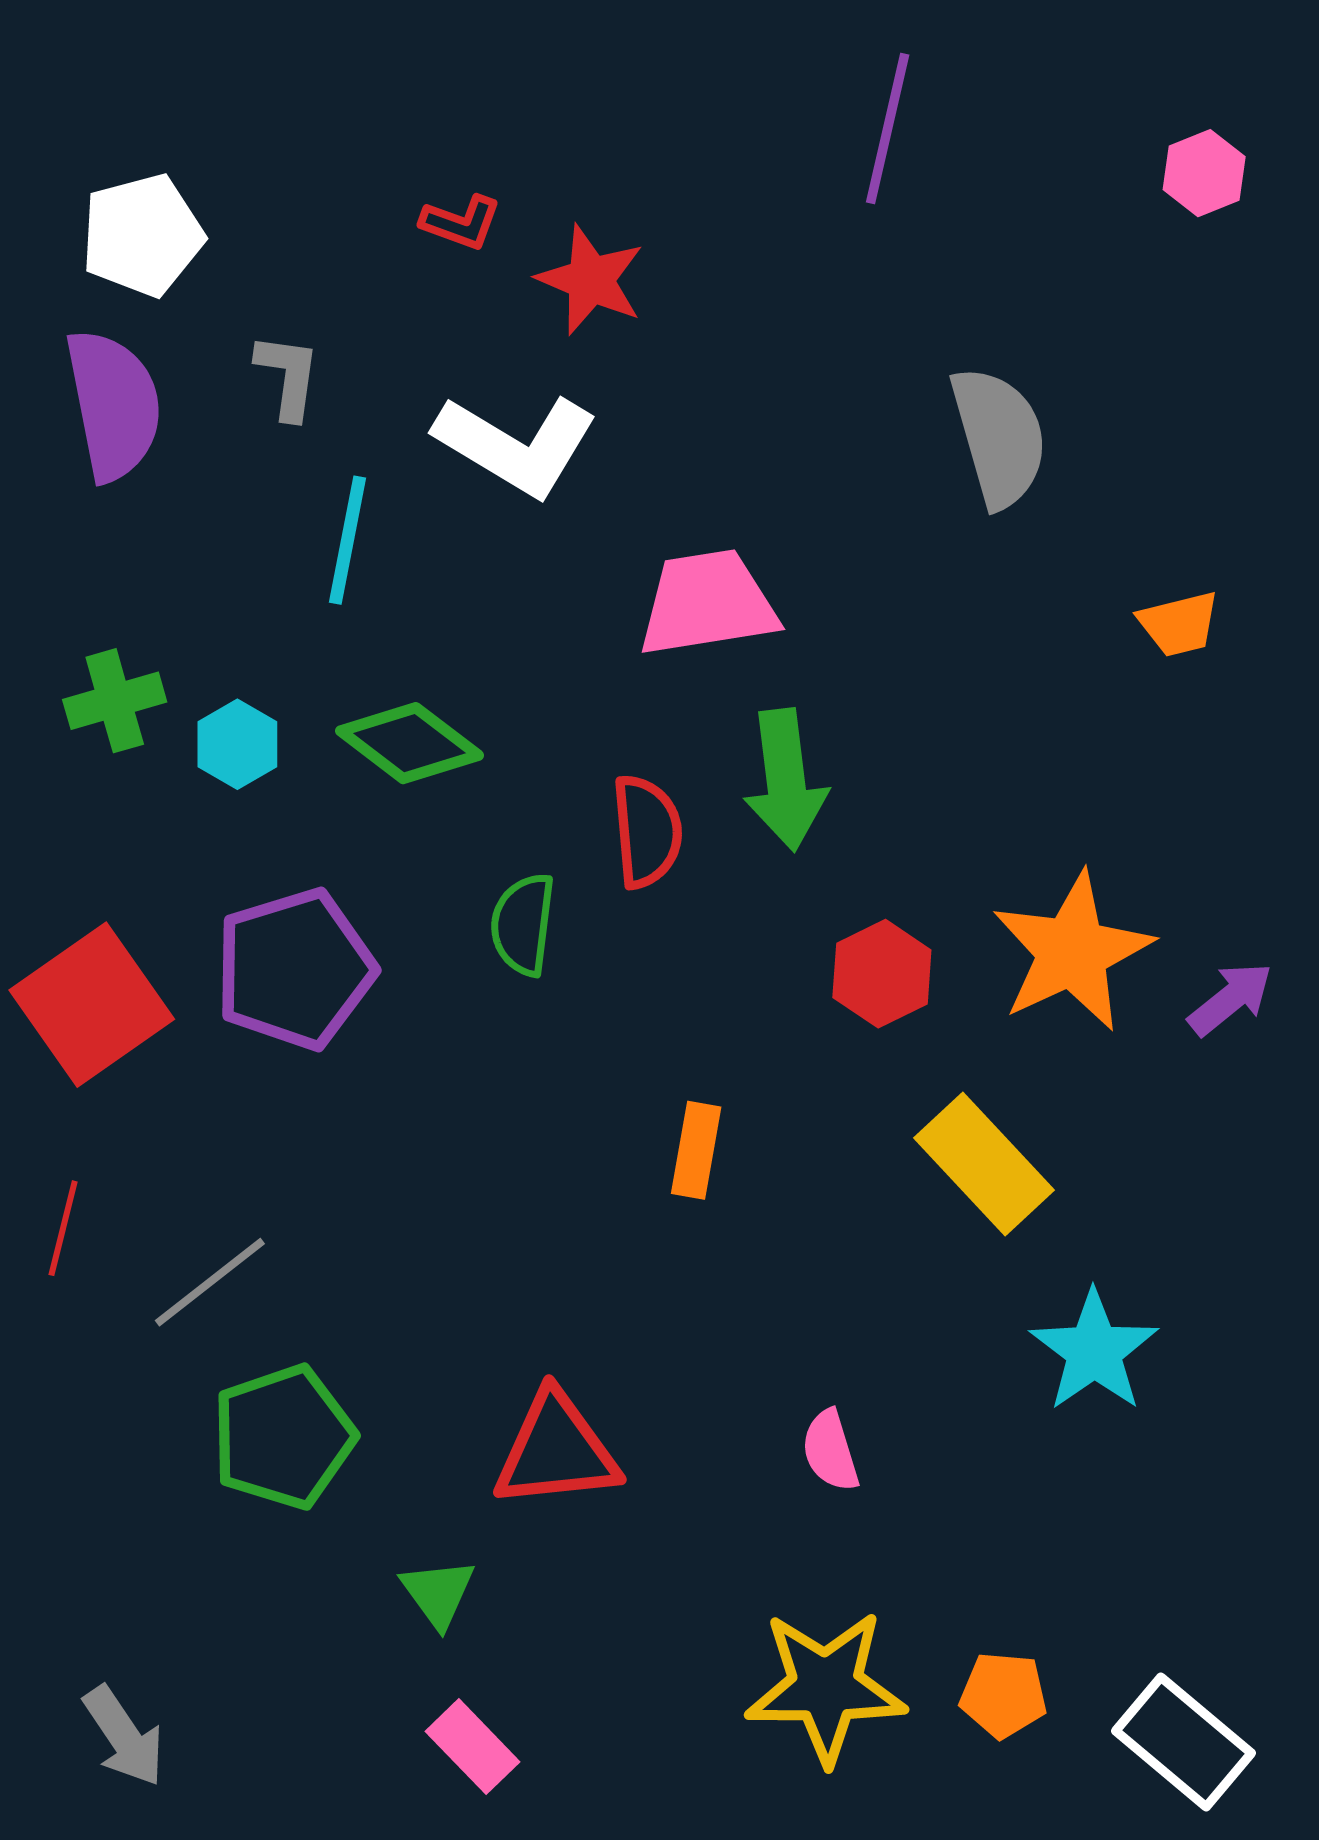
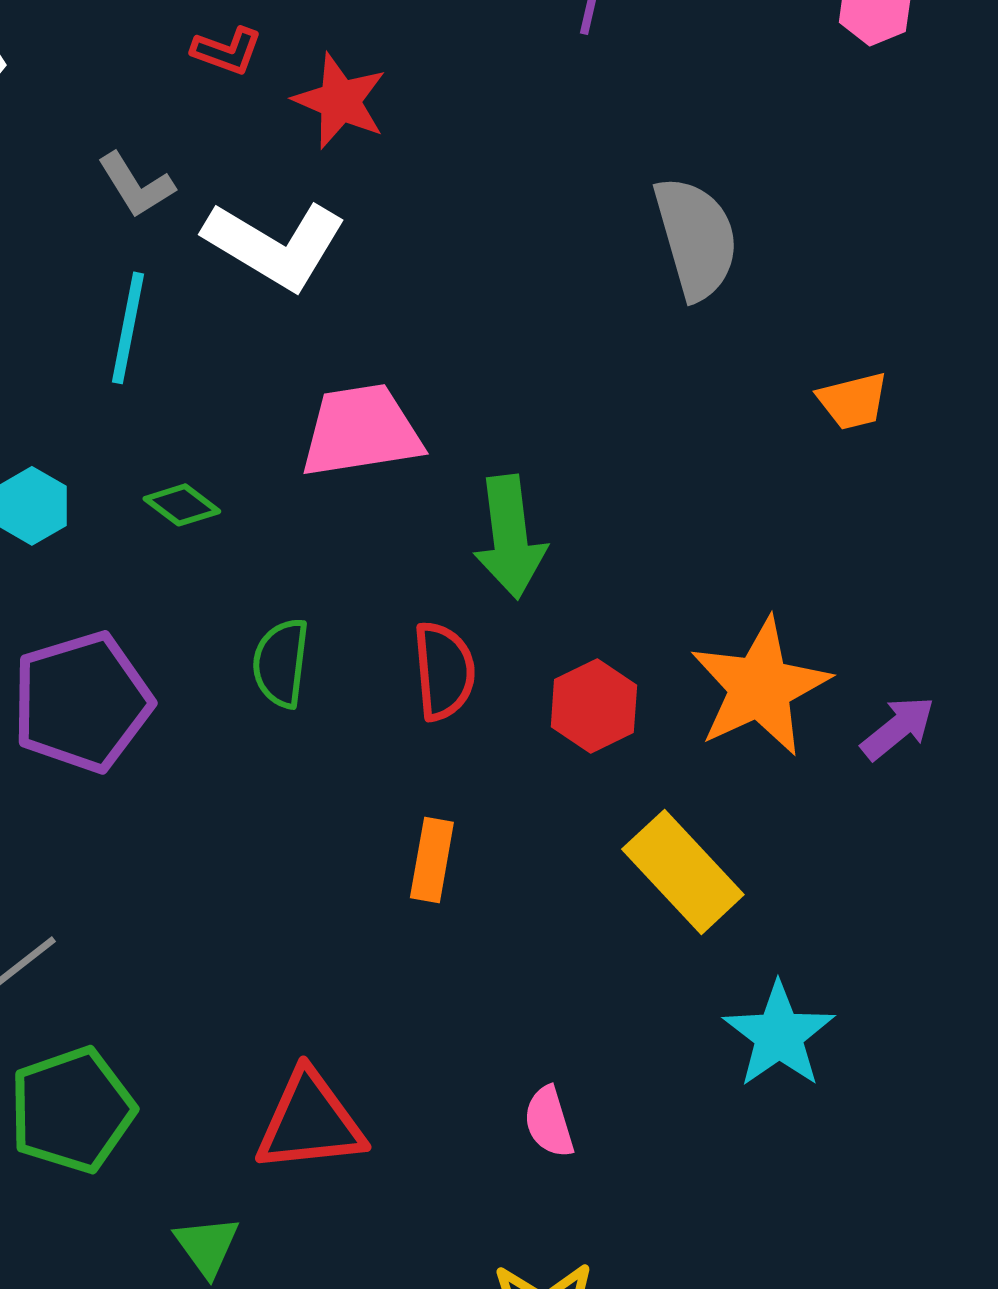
gray L-shape: (288, 376) -> (136, 185), moved, turned 140
pink trapezoid: (708, 603) -> (361, 431), moved
green diamond: (409, 743) -> (182, 505), size x0.6
red semicircle: (647, 831) -> (444, 671), moved

